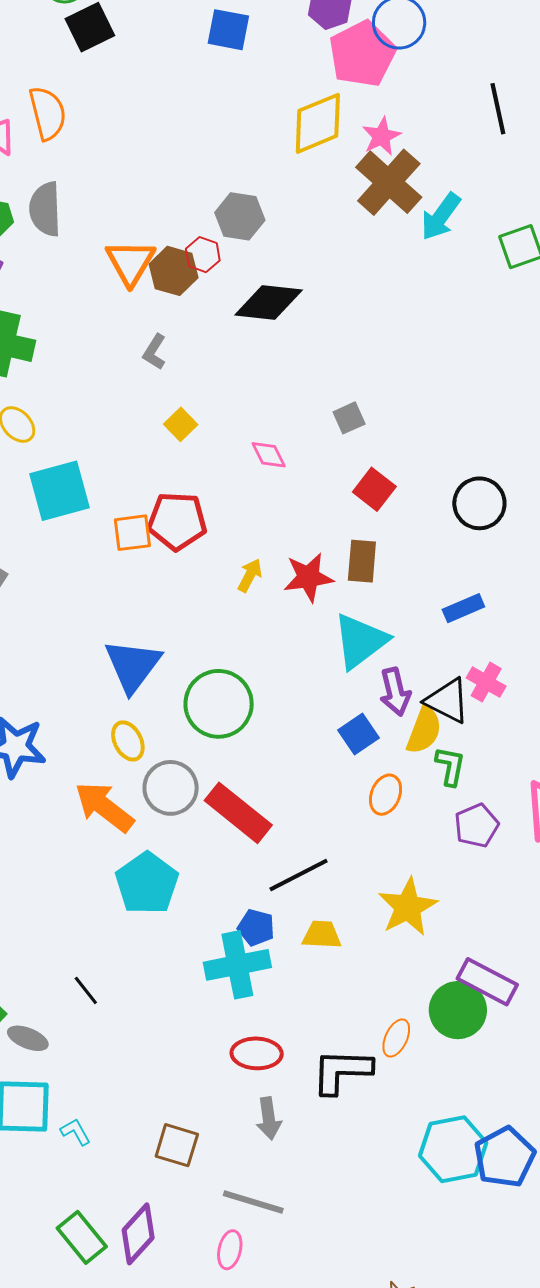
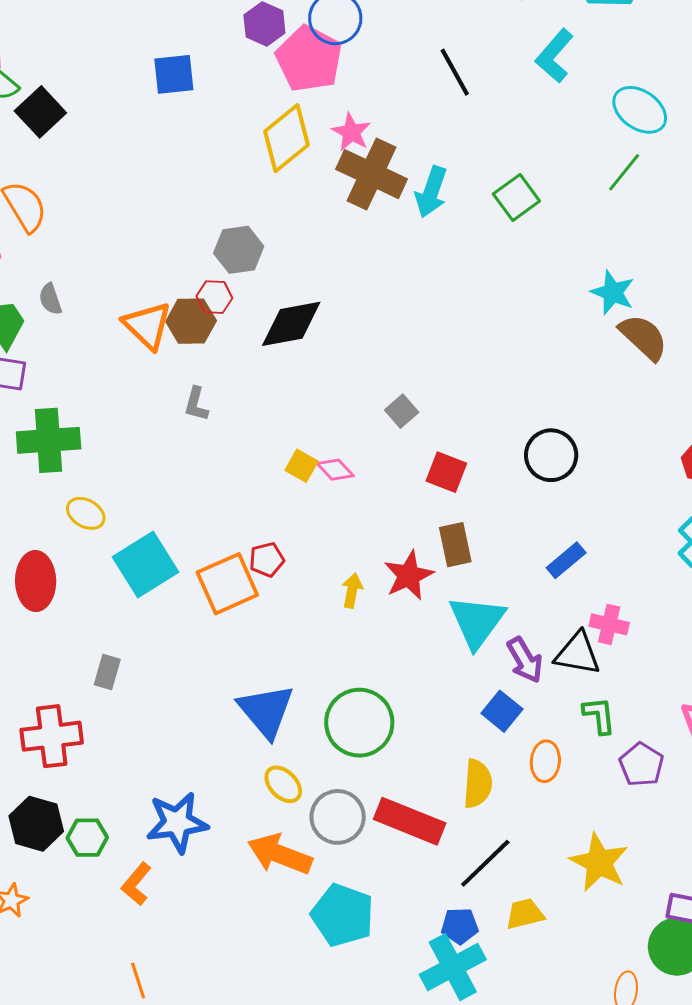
gray semicircle: (45, 209) -> (50, 299), size x0.6
yellow square: (181, 424) -> (302, 466), moved
red pentagon: (177, 521) -> (267, 560), size x0.6
orange square: (132, 533) -> (227, 584), size x1.5
yellow semicircle: (424, 730) -> (478, 784), moved

